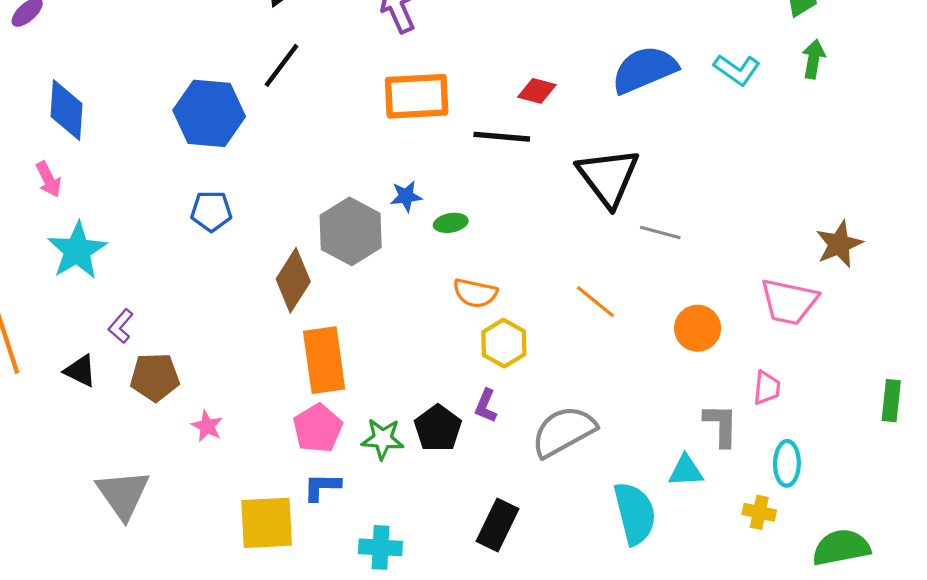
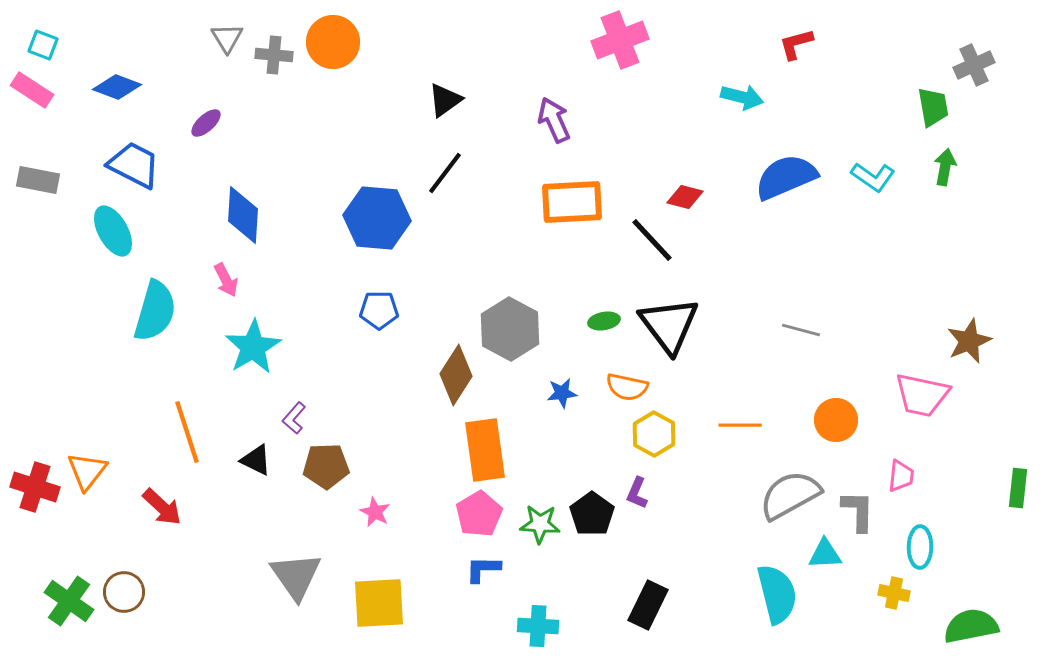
black line: (502, 137) -> (652, 240), turned 42
black triangle: (608, 177) -> (669, 325), moved
blue star: (406, 196) -> (562, 393), moved
orange line: (595, 302) -> (740, 425), moved, turned -39
gray semicircle: (563, 431) -> (790, 495), moved
yellow square: (267, 523) -> (379, 603), moved

